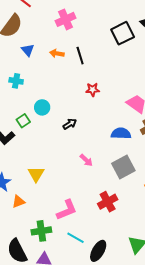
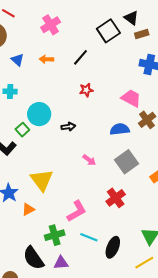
black line: (80, 56) -> (80, 57), moved, turned 66
cyan circle: (42, 107) -> (39, 114), size x1.5
black arrow: (70, 124) -> (68, 127), turned 32
yellow triangle: (36, 174) -> (42, 180), size x1.4

